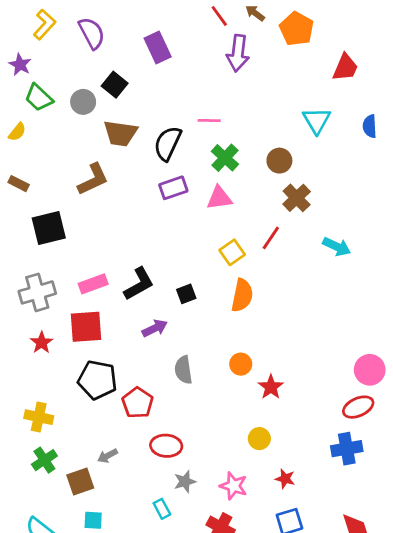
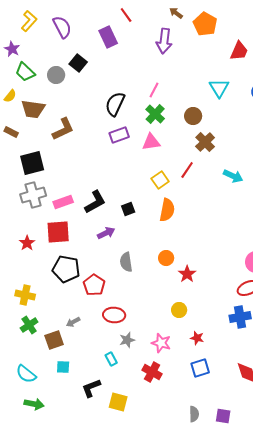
red line: (219, 16) -> (126, 15), moved
pink line: (209, 120) -> (154, 90), moved, turned -63
brown trapezoid: (120, 133) -> (33, 109), moved
gray cross: (37, 292) -> (33, 195), moved

